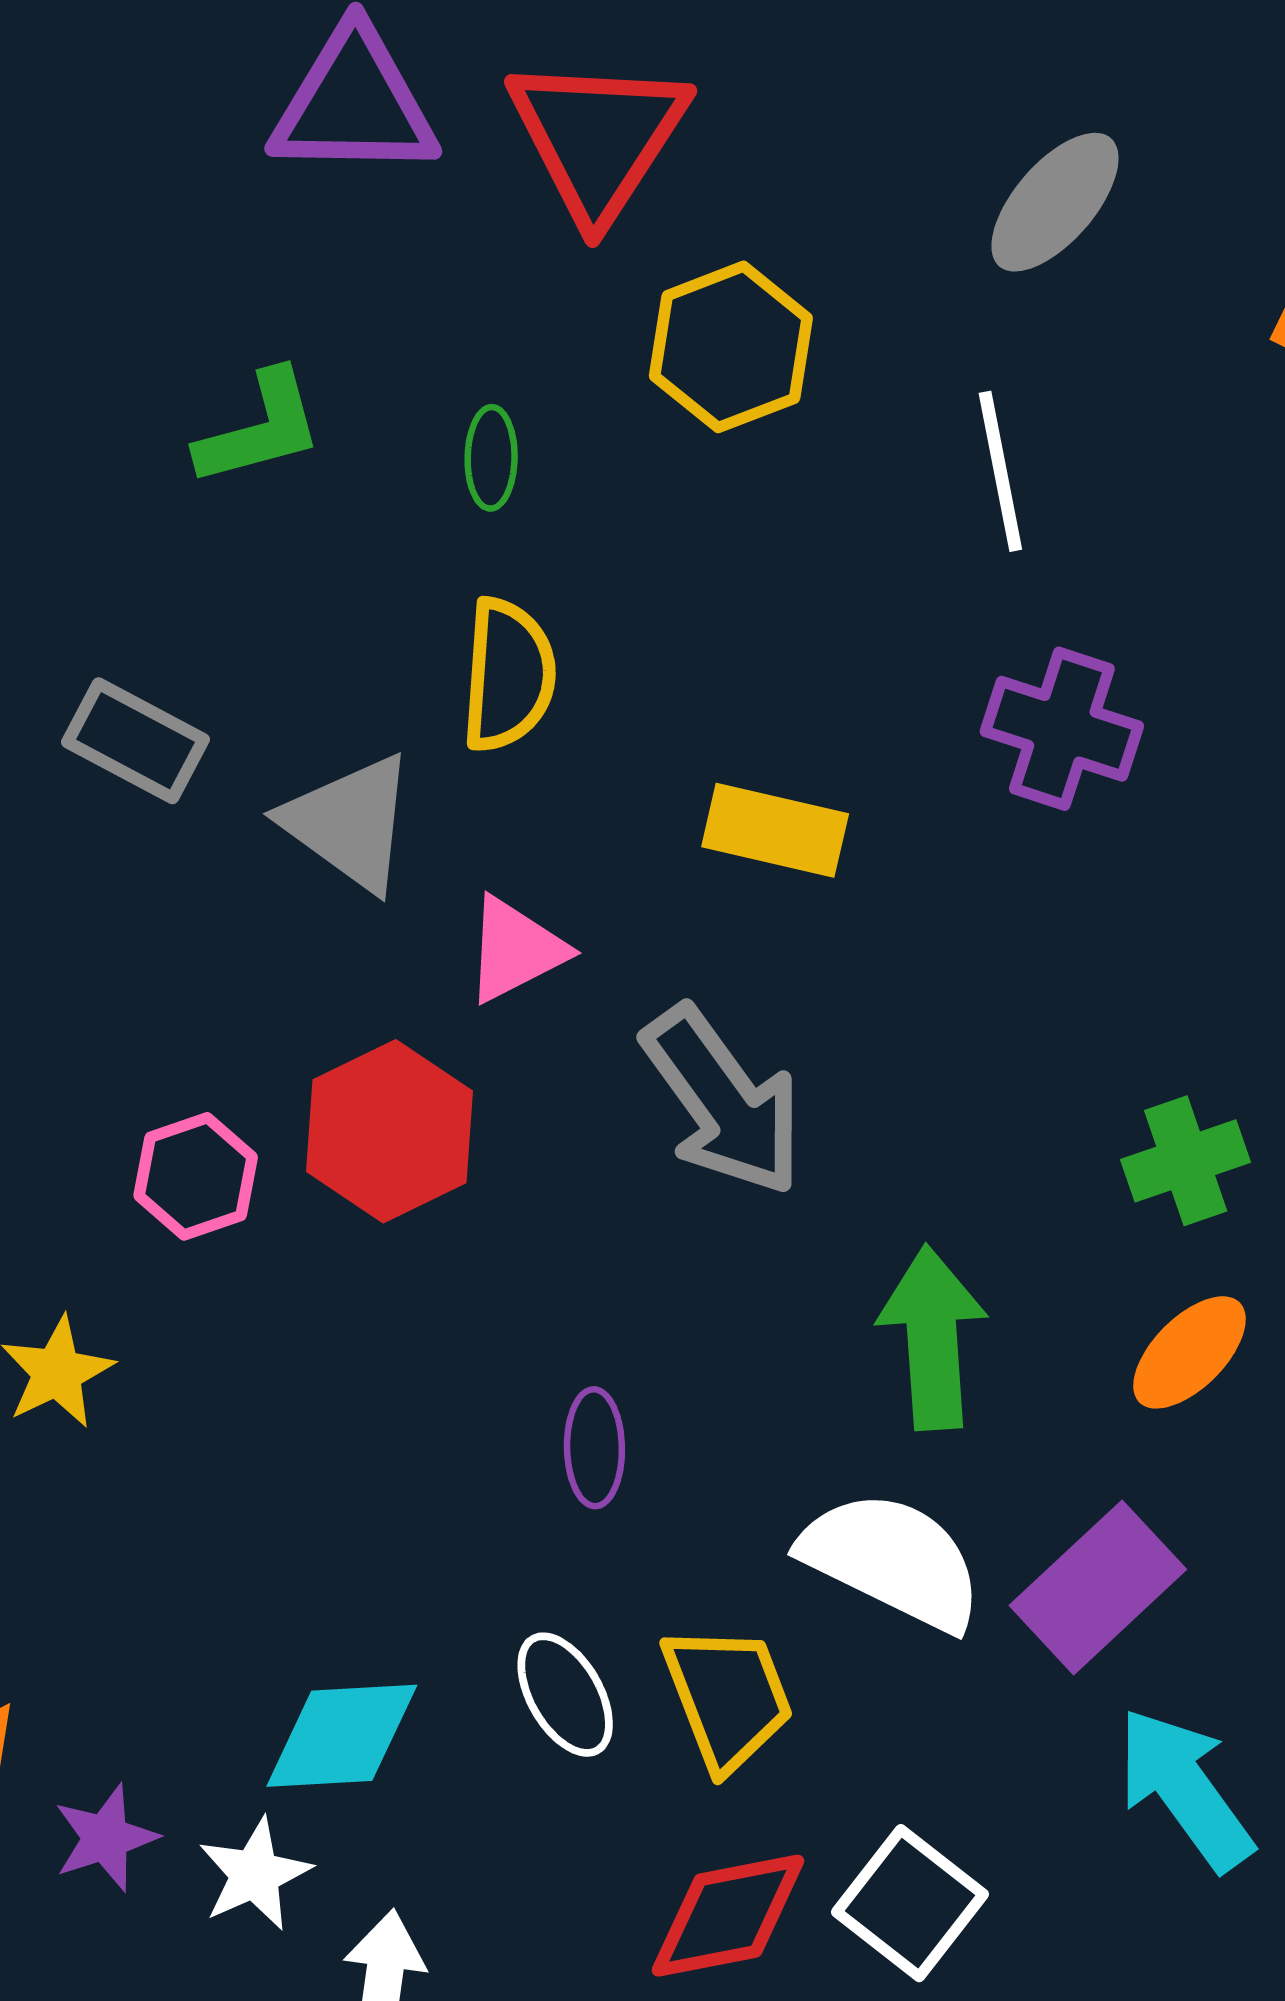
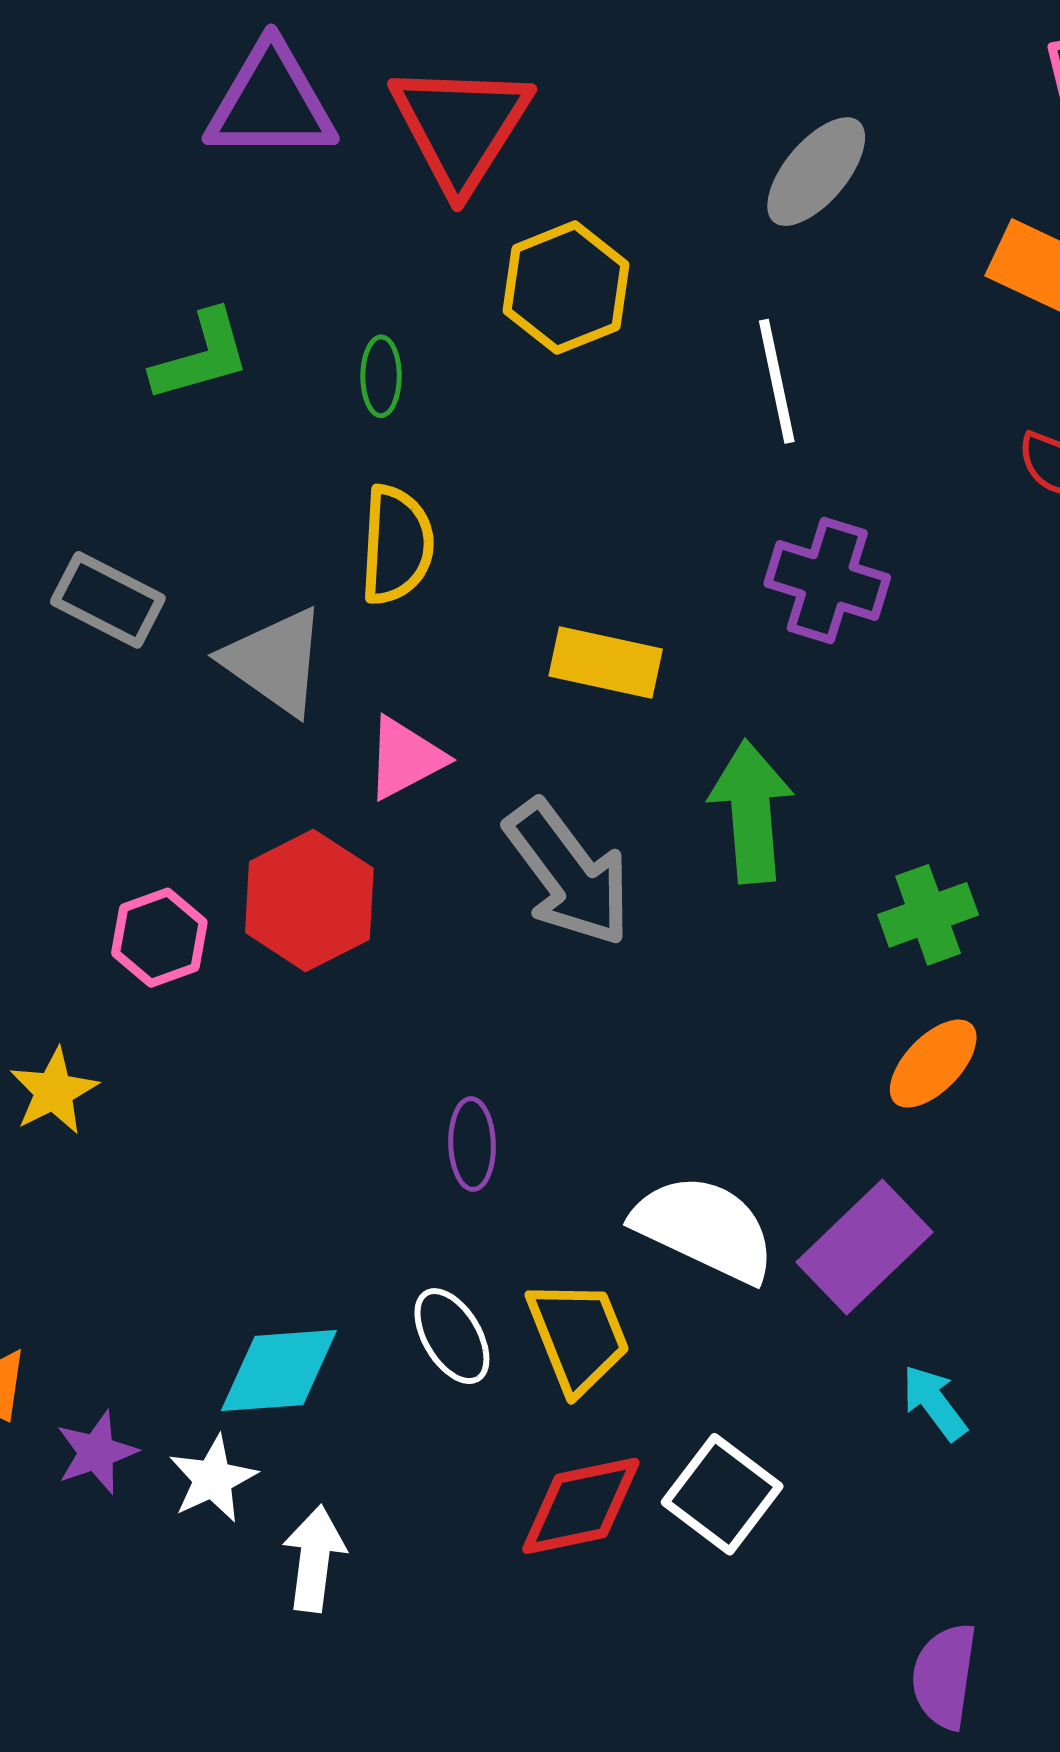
green arrow: (932, 1338) -> (751, 812), moved
cyan arrow: (1185, 1789) -> (934, 1403), size x0.6

